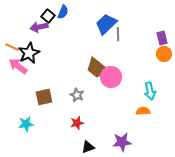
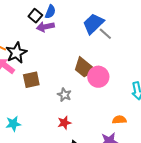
purple arrow: (39, 27) -> (45, 27), moved
gray line: (118, 34) -> (105, 34), turned -48
brown square: (44, 97) -> (31, 80), moved
orange semicircle: (143, 111) -> (119, 120), moved

